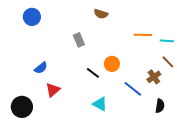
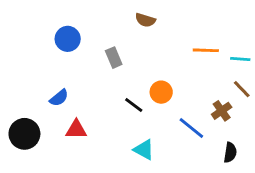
blue circle: (32, 17) -> (68, 39), moved
red triangle: (53, 90) -> (76, 129), turned 42
black circle: (22, 107) -> (24, 134), moved

